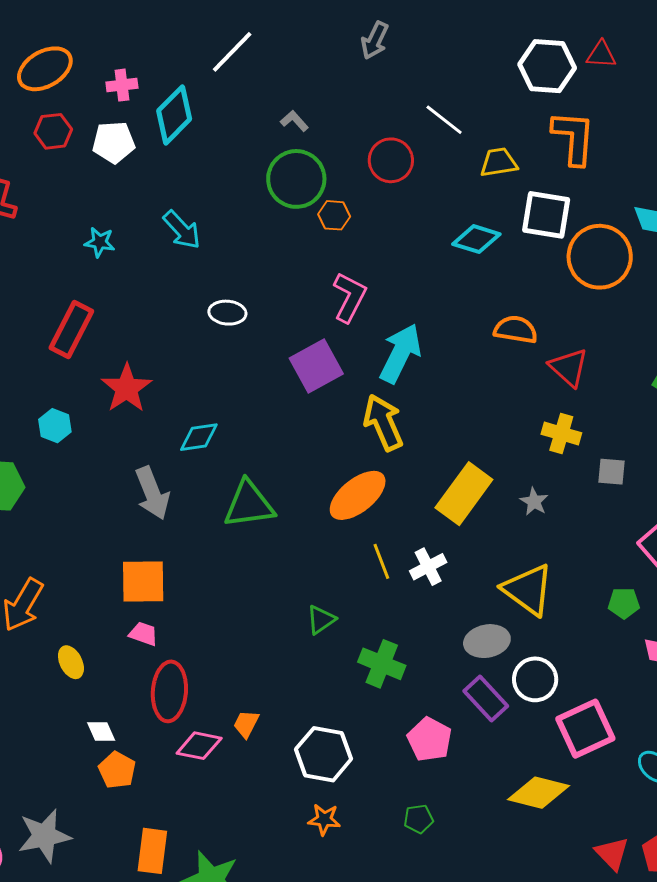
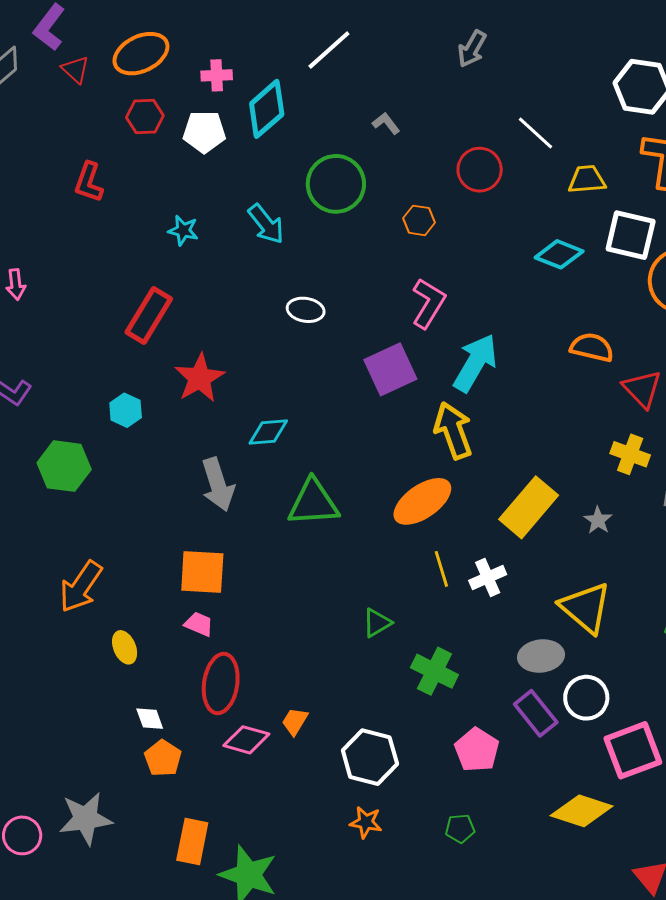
green circle: (296, 179) -> (336, 184), moved

